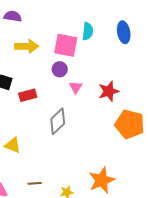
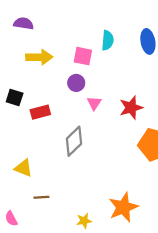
pink square: (66, 45) -> (83, 56), size x0.7
brown line: (35, 183) -> (41, 197), moved

